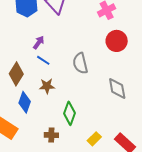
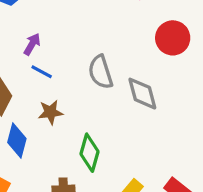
red circle: (117, 41) -> (173, 38), moved
gray diamond: (117, 88) -> (142, 94), moved

